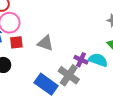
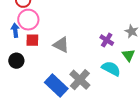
purple cross: (81, 60) -> (107, 40), moved

